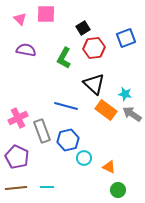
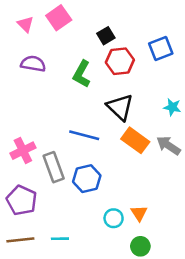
pink square: (46, 14) -> (59, 18), turned -36
cyan star: (125, 94) -> (172, 107), moved
cyan circle: (84, 158) -> (114, 218), moved
orange triangle: (109, 167) -> (139, 213), turned 32
green circle: (118, 190) -> (140, 246), moved

